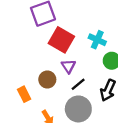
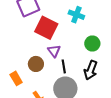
cyan cross: (97, 40) -> (76, 15), moved
black line: (78, 84) -> (64, 66), turned -56

